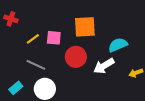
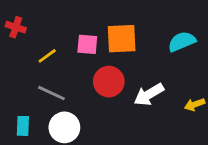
pink square: (54, 38) -> (87, 44), moved
cyan semicircle: (118, 45) -> (182, 42), moved
cyan rectangle: (16, 88) -> (23, 126), turned -48

